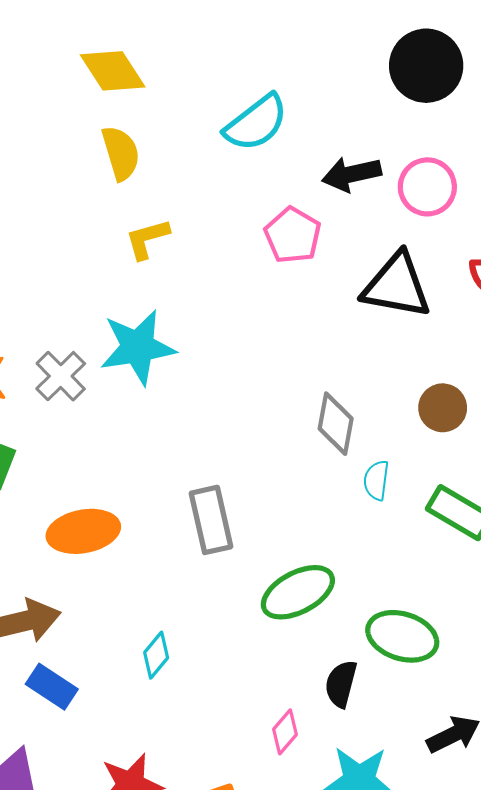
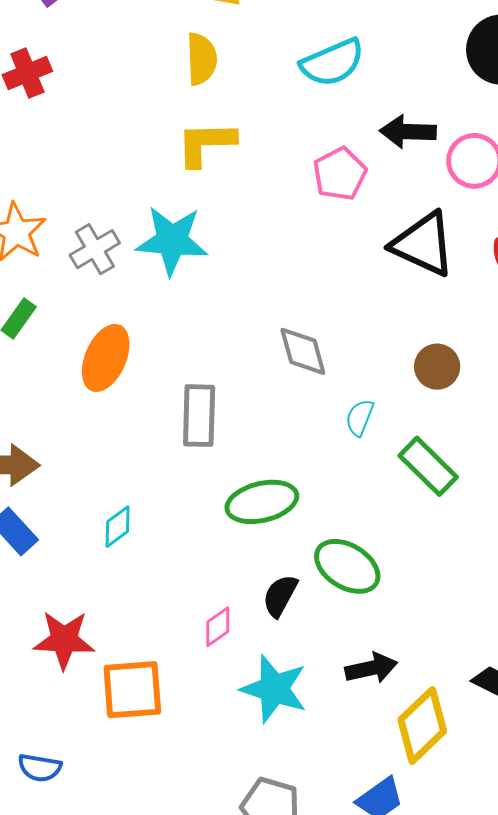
yellow L-shape: (147, 239) -> (206, 143), size x1.4
gray diamond: (336, 424) -> (303, 351), moved, turned -40
orange ellipse: (83, 531) -> (106, 358), moved, turned -70

